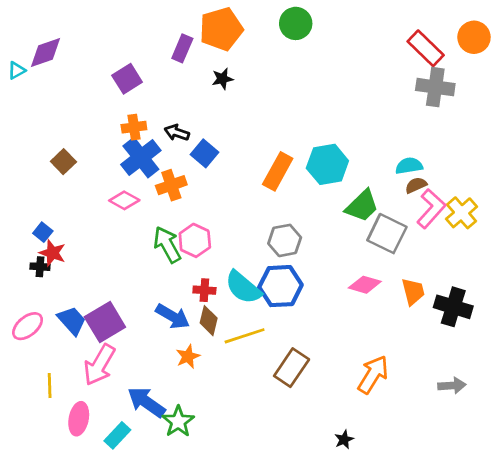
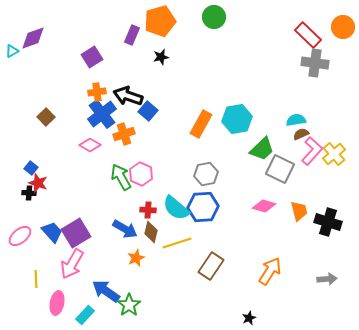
black arrow: (177, 133) -> (128, 96), size x1.6

